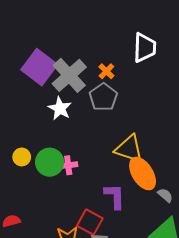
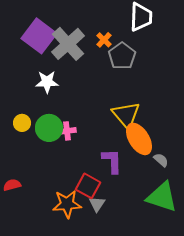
gray pentagon: (103, 97) -> (122, 56), moved
white star: (60, 108) -> (47, 82), moved, turned -30
yellow triangle: (129, 149) -> (126, 115), turned 32

